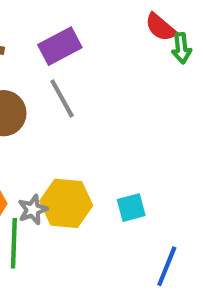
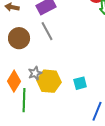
gray star: (33, 210) -> (35, 73), moved

